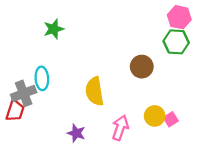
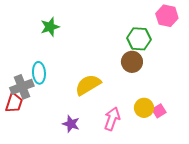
green hexagon: (176, 42) -> (139, 39), moved
yellow semicircle: (94, 91) -> (88, 85), turned 68

